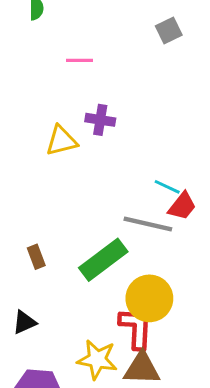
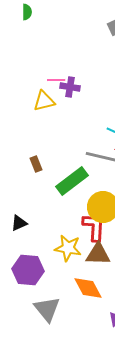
pink line: (79, 60) -> (56, 80), moved
brown rectangle: (36, 257) -> (36, 164), moved

